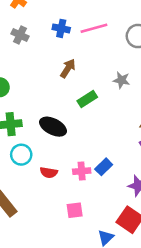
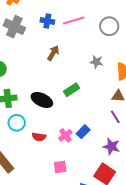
gray cross: (20, 35) -> (14, 27), size x1.5
green rectangle: (87, 99) -> (72, 90), moved
pink cross: (82, 171) -> (65, 135), turned -32

